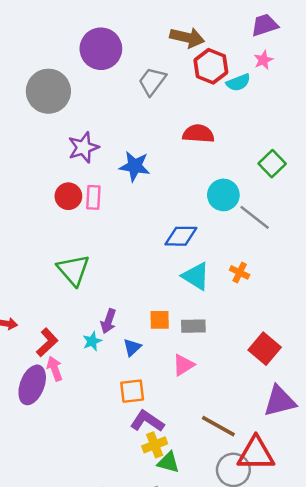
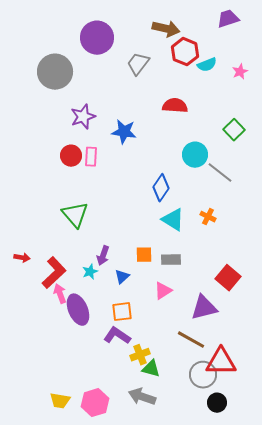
pink star: (263, 60) -> (240, 72), moved
blue diamond: (181, 236) -> (161, 188), turned -56
red L-shape: (47, 342) -> (54, 273), size x1.4
purple ellipse: (32, 385) -> (78, 310), moved, turned -44
purple triangle: (280, 401) -> (204, 308), moved
purple L-shape: (147, 421) -> (117, 336), moved

